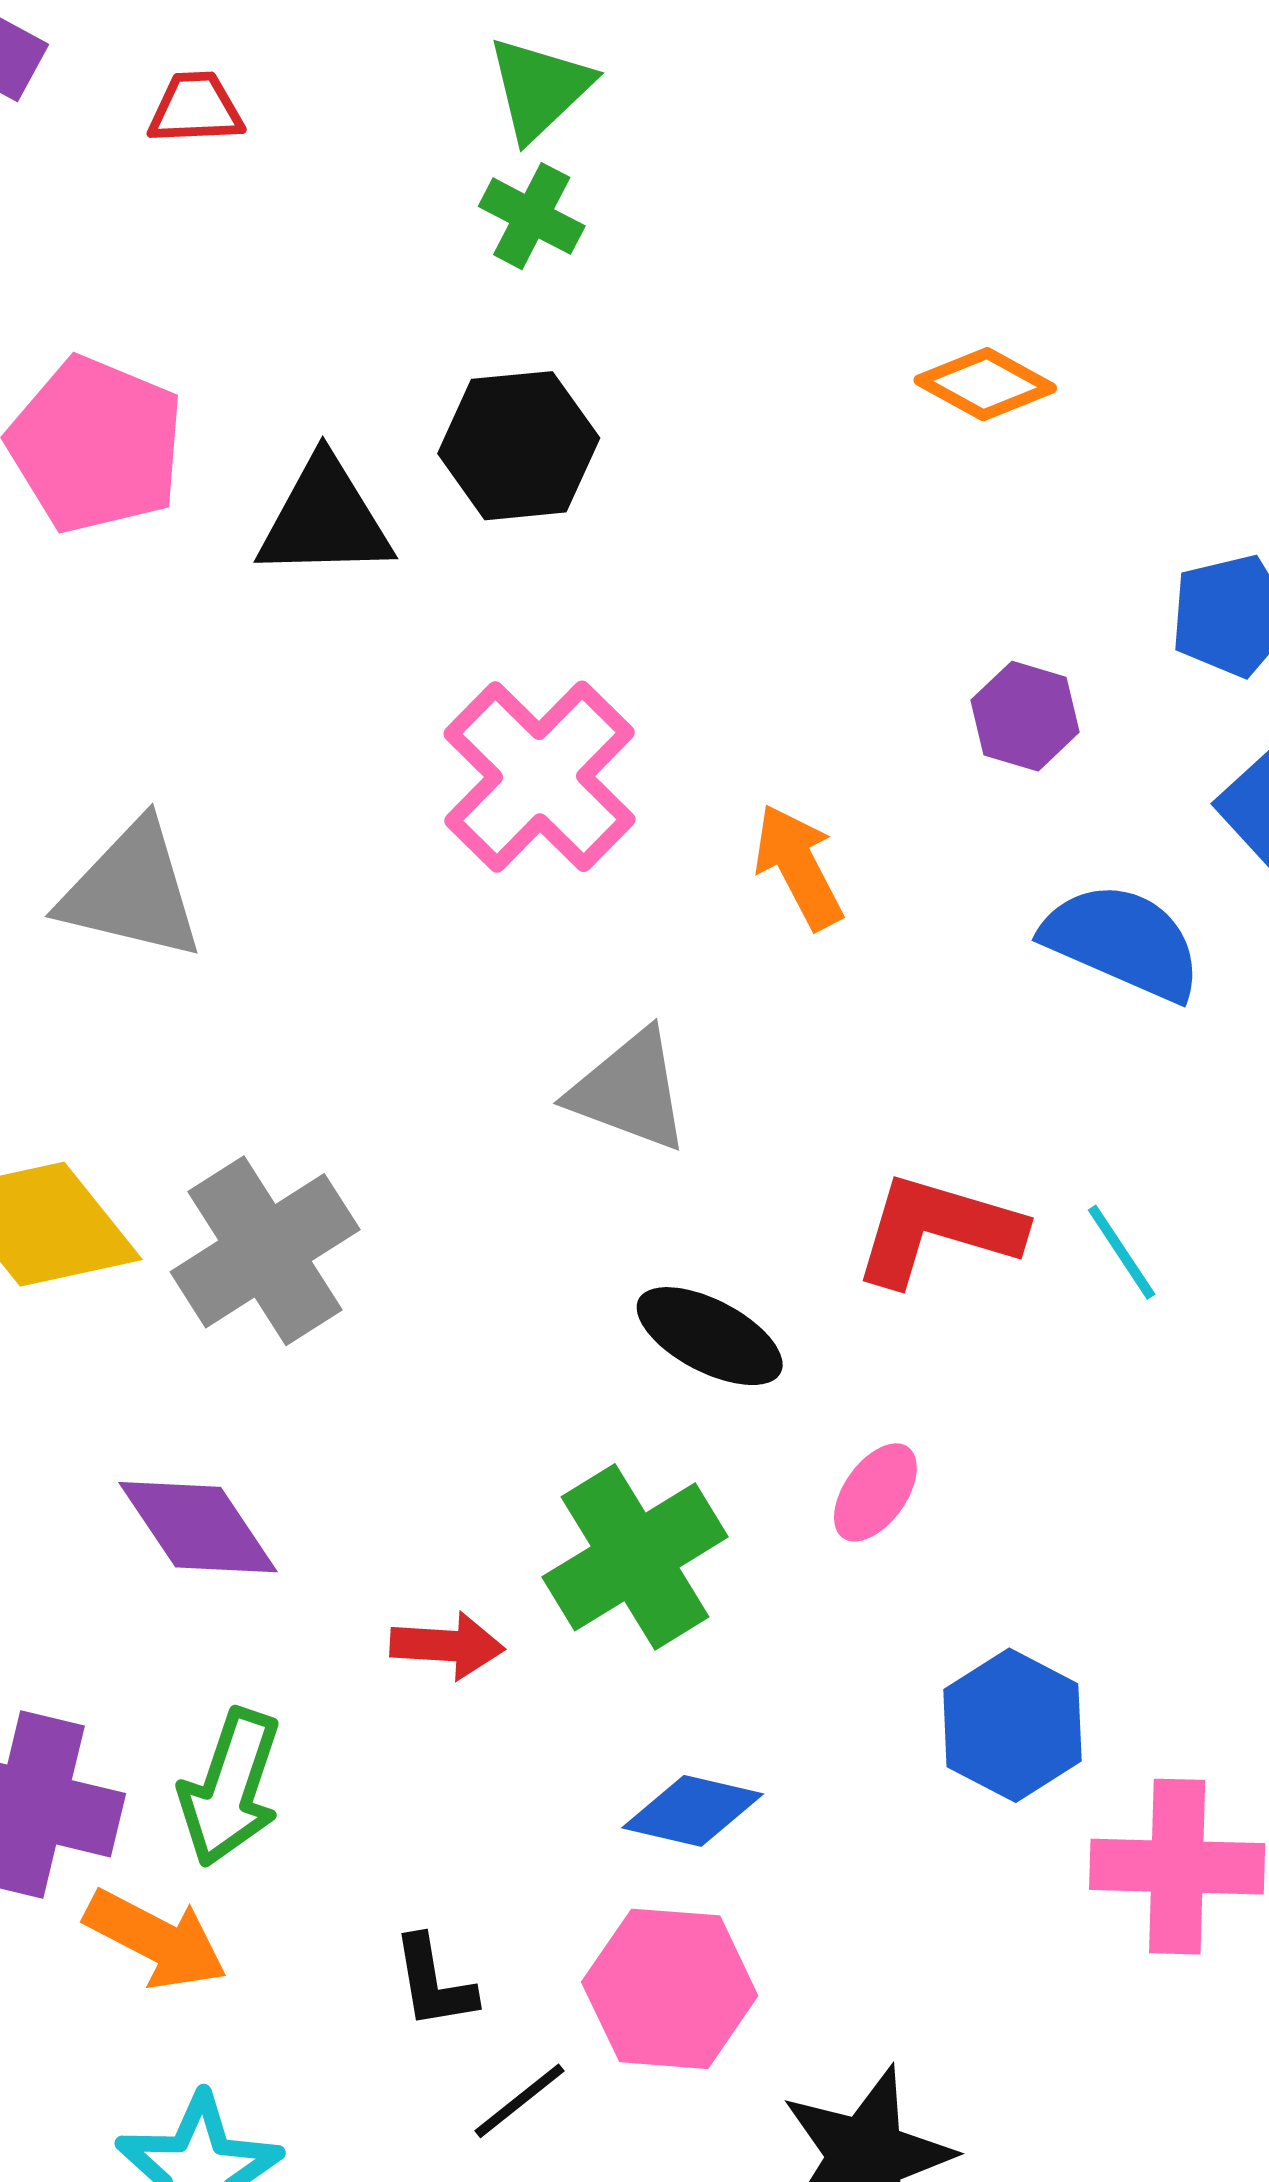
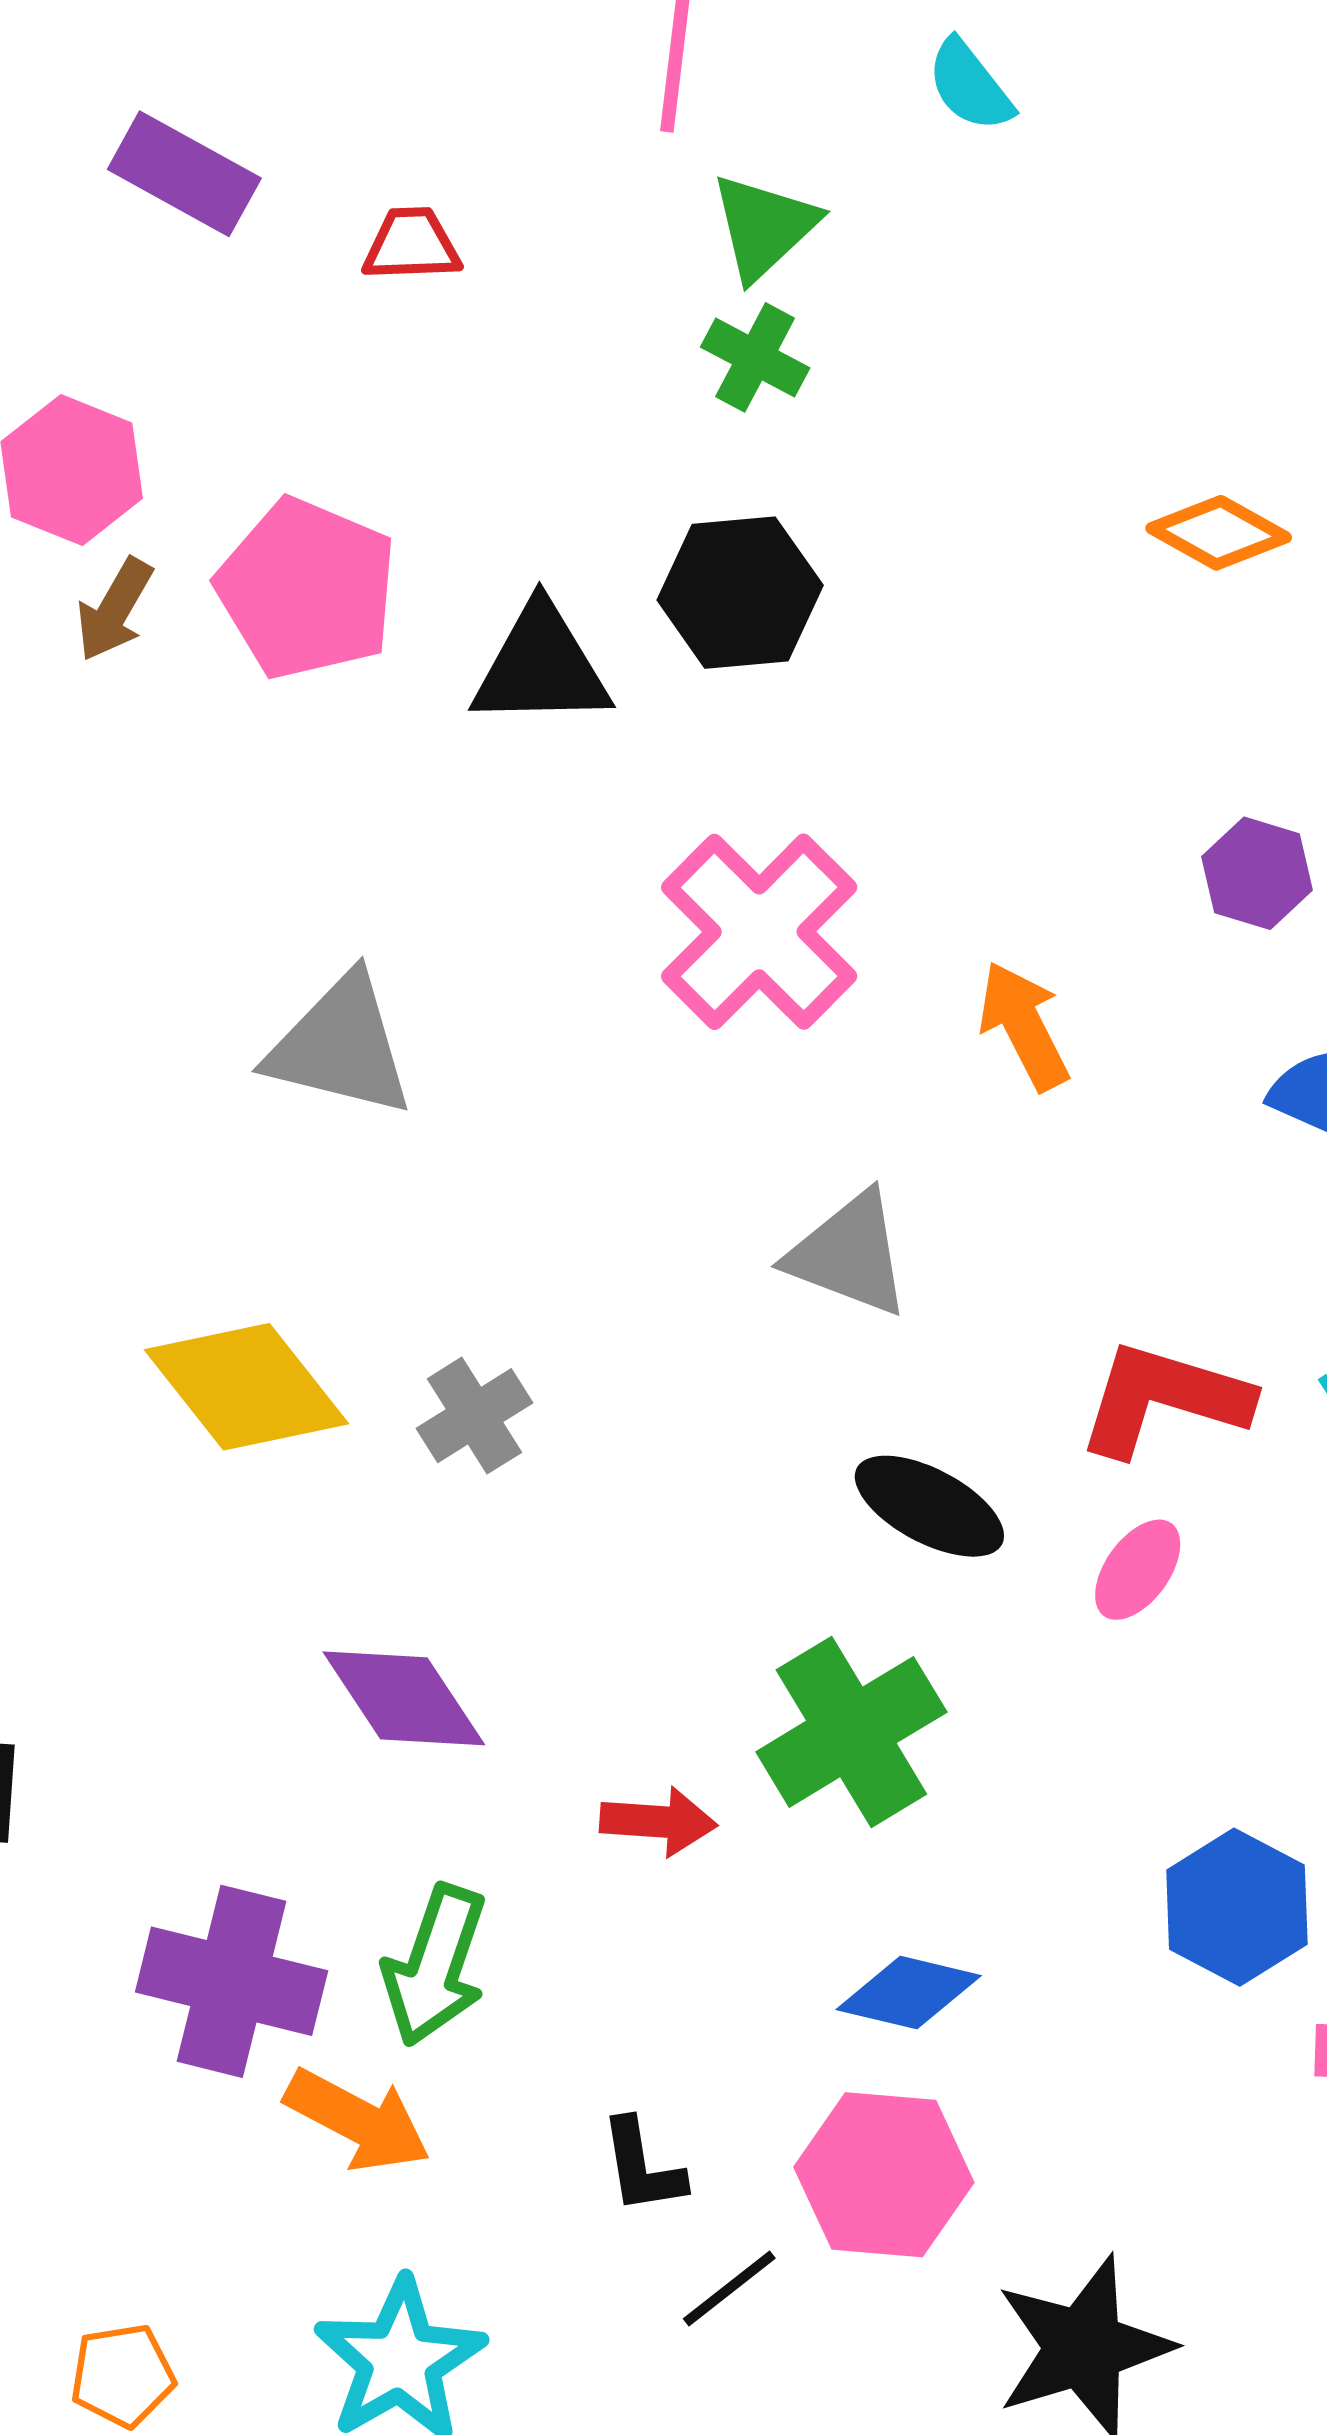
gray cross: (265, 1251) -> (474, 1416), size x0.6
pink ellipse: (875, 1492) -> (1138, 1570), moved

